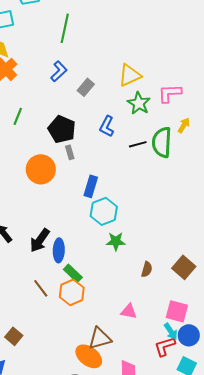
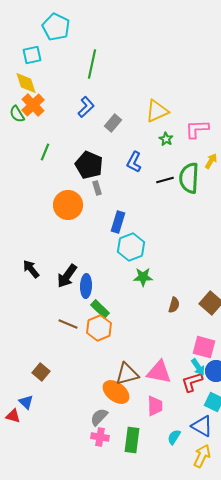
green star: (139, 103) -> (166, 139), size x0.6
brown line: (41, 288) -> (68, 324), turned -30
pink triangle: (129, 311) -> (159, 372), moved, size x1.5

